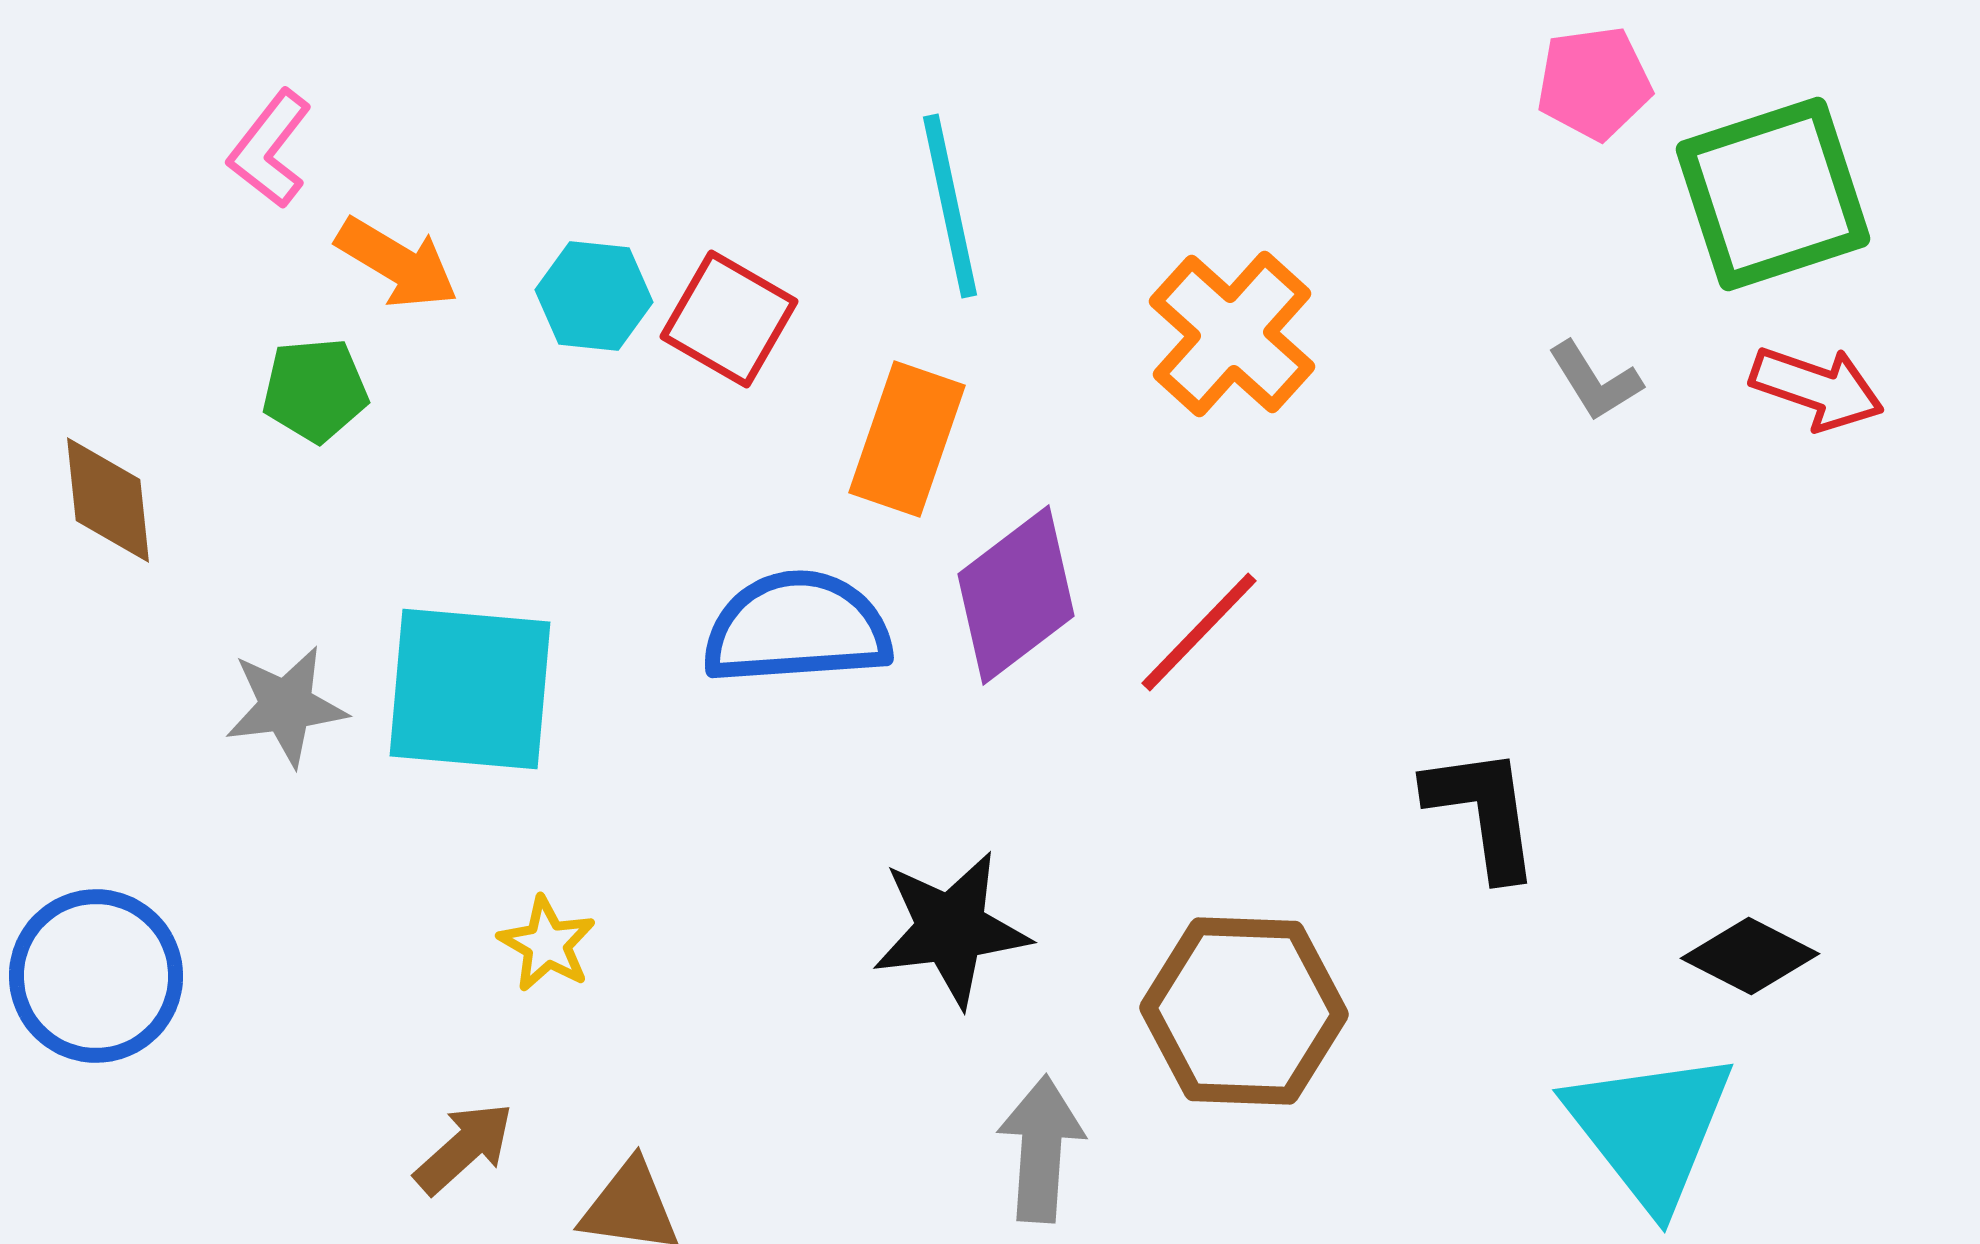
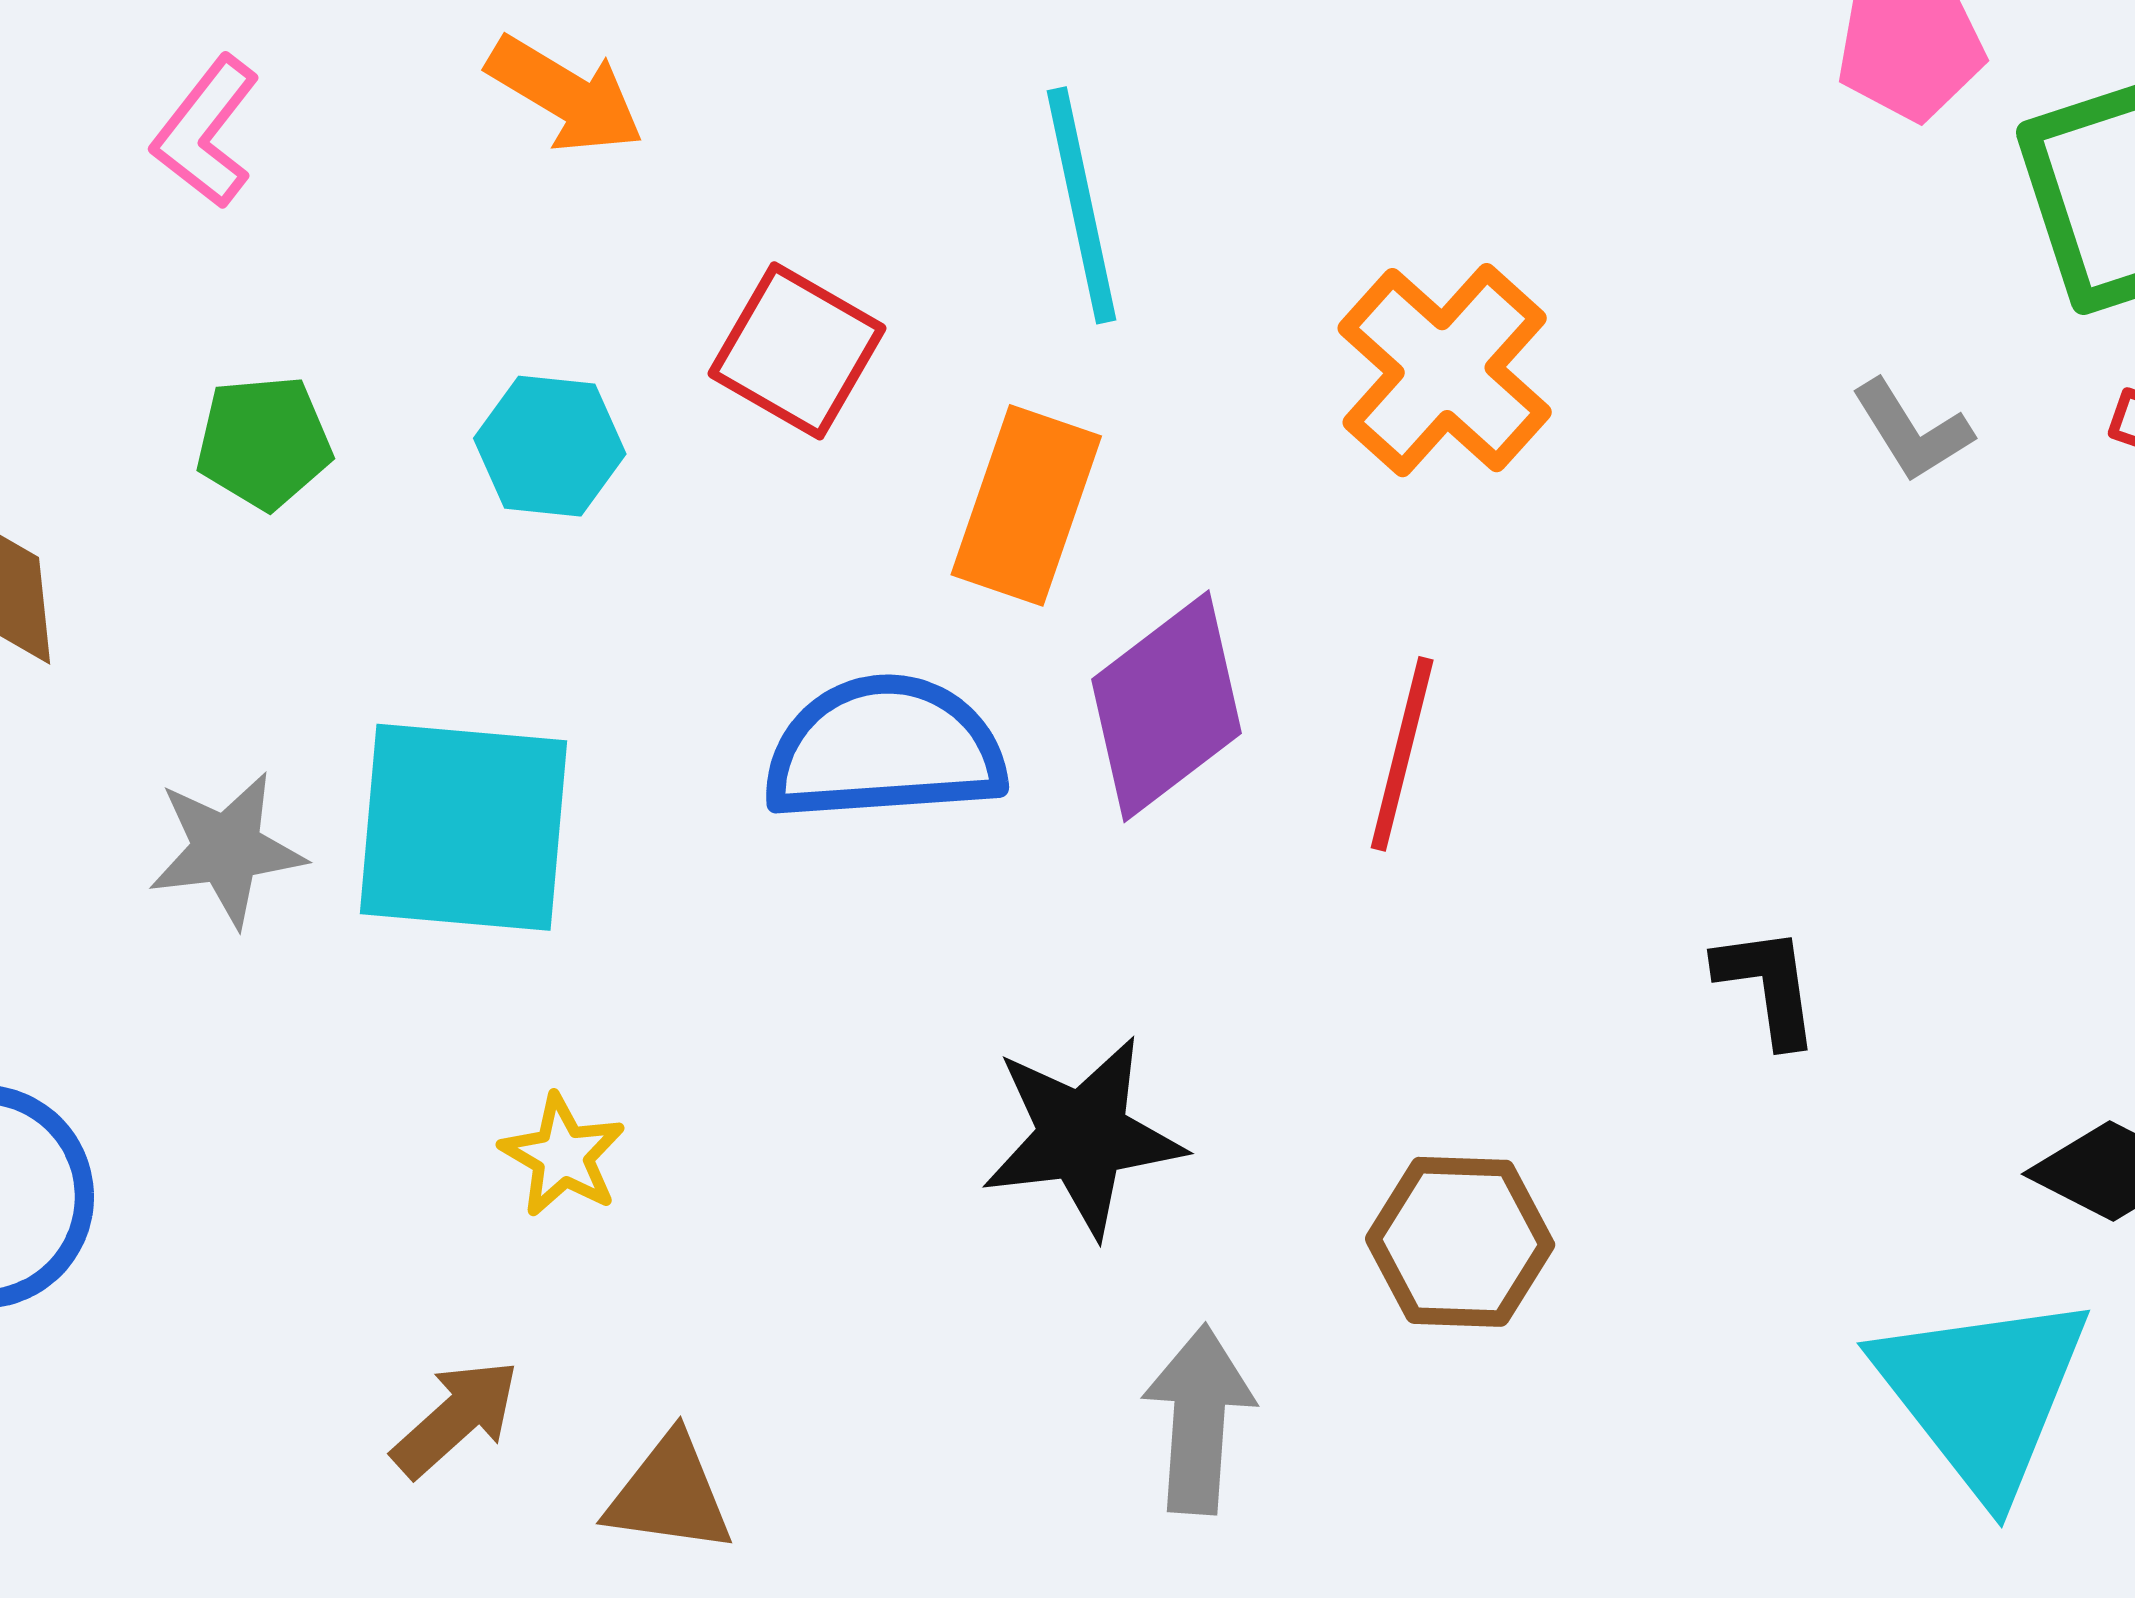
orange arrow: (397, 263) -> (565, 95), moved
cyan hexagon: (594, 296) -> (550, 446), moved
red line: (1199, 632) -> (1402, 754), turned -30
black L-shape: (1483, 812) -> (1768, 986), size x0.7
brown hexagon: (1244, 1011) -> (1460, 1242), size x0.7

